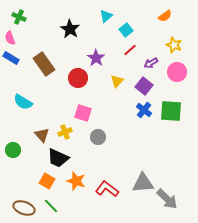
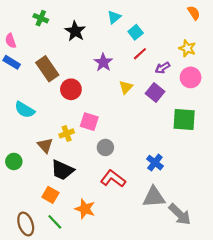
orange semicircle: (165, 16) -> (194, 13), moved, turned -88
green cross: (19, 17) -> (41, 18), moved
red circle: (78, 78) -> (71, 89), moved
blue cross: (144, 110) -> (155, 163), moved
yellow cross: (65, 132) -> (67, 133), moved
orange star: (76, 181) -> (85, 209), moved
red L-shape: (107, 189) -> (113, 179), moved
brown ellipse: (24, 208) -> (26, 224), turned 50

